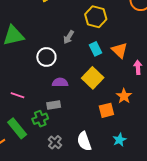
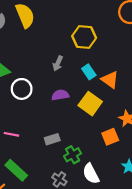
orange triangle: (120, 50) -> (110, 80), moved
white circle: (46, 57) -> (22, 89), moved
purple semicircle: (60, 82) -> (60, 95), moved
green cross: (40, 119) -> (73, 155), moved

